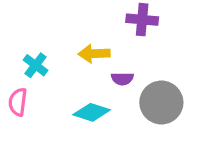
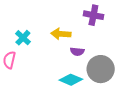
cyan diamond: (92, 112) -> (71, 80), moved

